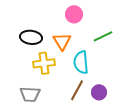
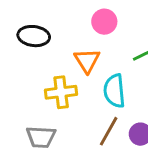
black ellipse: (31, 37) -> (34, 36), moved

